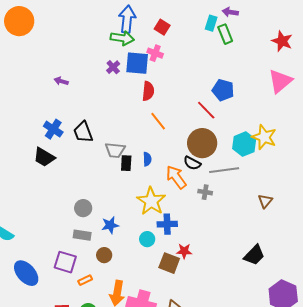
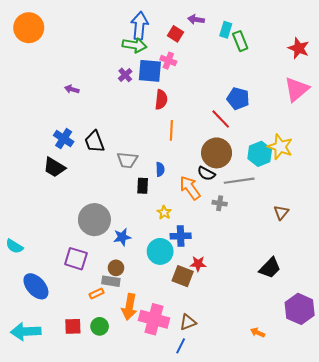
purple arrow: (230, 12) -> (196, 20), moved
orange line: (158, 121) -> (171, 130), turned 42
black rectangle: (126, 163) -> (143, 186), moved
yellow star: (151, 201) -> (164, 212), size x0.5
gray circle: (83, 208) -> (94, 220), size x1.8
gray rectangle: (82, 235) -> (111, 281), moved
cyan circle: (147, 239) -> (160, 251), size x1.6
purple square: (65, 262) -> (76, 259), moved

